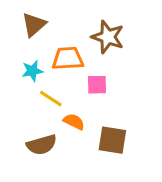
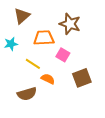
cyan star: (32, 71) -> (11, 44), moved
pink square: (97, 85) -> (63, 55), turned 32
brown square: (112, 140) -> (82, 78), moved, turned -30

